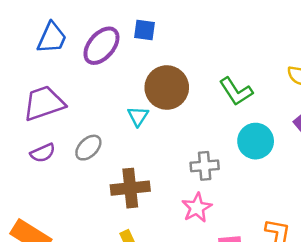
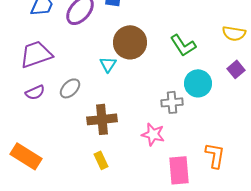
gray cross: (205, 166) -> (172, 102), moved
pink star: (197, 208) -> (153, 134), turned -30

